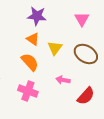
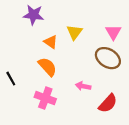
purple star: (37, 16) -> (33, 15), moved
pink triangle: (82, 19) -> (113, 32), moved
yellow triangle: (55, 48) -> (74, 32), moved

